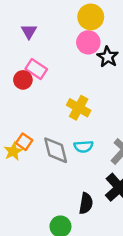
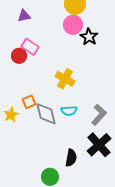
purple triangle: (29, 31) -> (24, 16), turned 48
orange square: (24, 142) -> (29, 102), moved, turned 32

